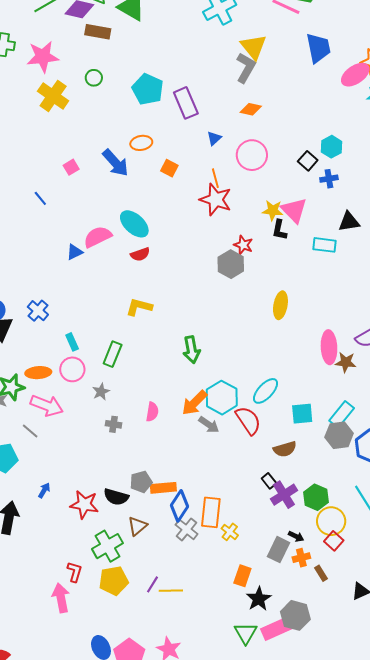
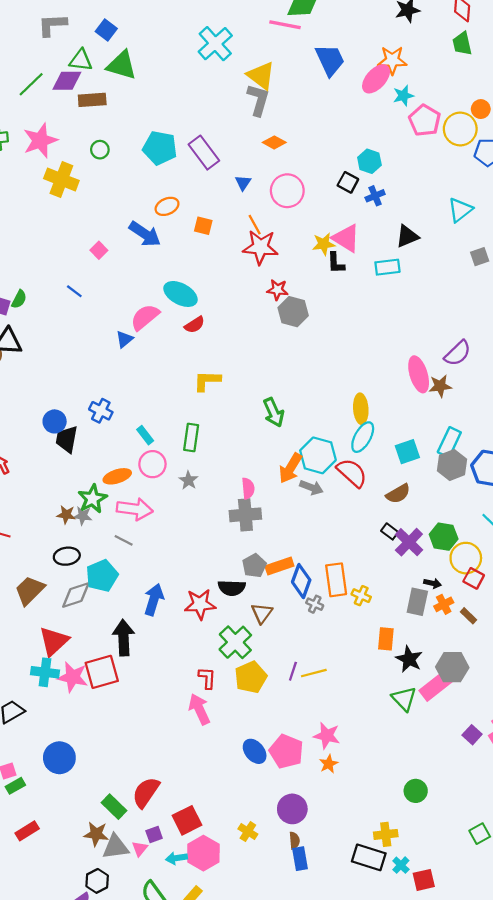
orange diamond: (251, 109) -> (274, 142), turned 30
red star: (243, 245) -> (277, 290), moved
yellow ellipse: (280, 305) -> (361, 409), moved
gray cross: (114, 424) -> (245, 515), moved, size x1.8
blue arrow: (44, 490) -> (154, 600), size x1.8
gray cross: (187, 529) -> (315, 604), size x0.7

